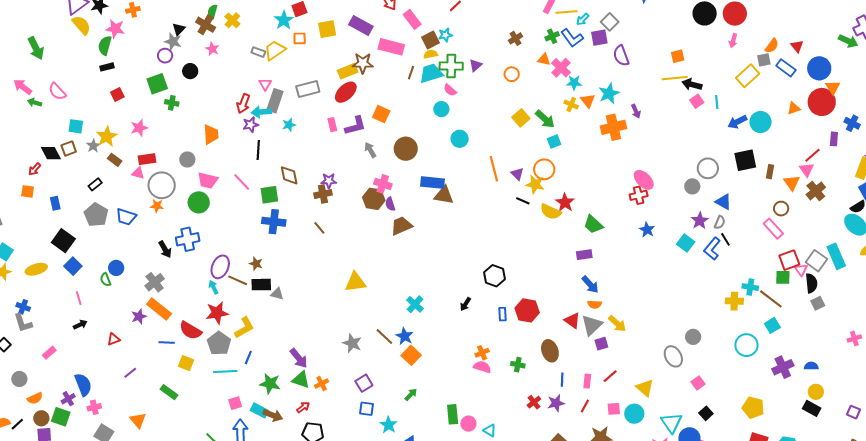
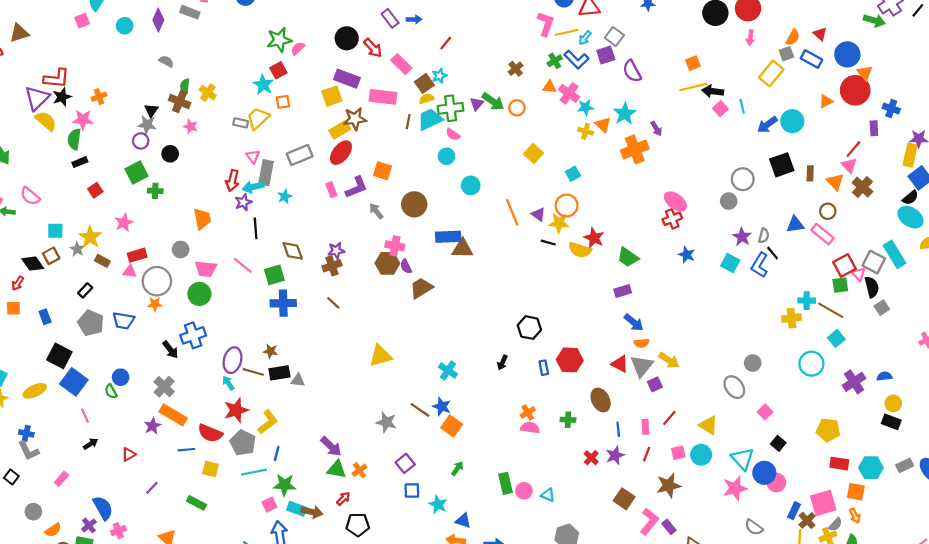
yellow square: (327, 29) -> (332, 96), moved
green arrow: (545, 119) -> (493, 101), moved
blue triangle: (723, 202) -> (795, 225), moved, turned -30
blue square: (73, 266) -> (74, 382), size x1.4
green star: (270, 384) -> (285, 485), moved

